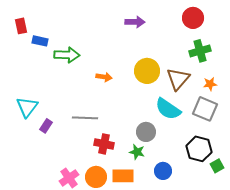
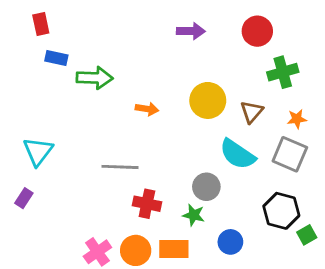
red circle: (193, 18) -> (257, 31), moved
red rectangle: (21, 26) -> (41, 24), moved
brown triangle: (178, 79) -> (252, 112), size x0.7
purple rectangle: (46, 126) -> (24, 198), moved

